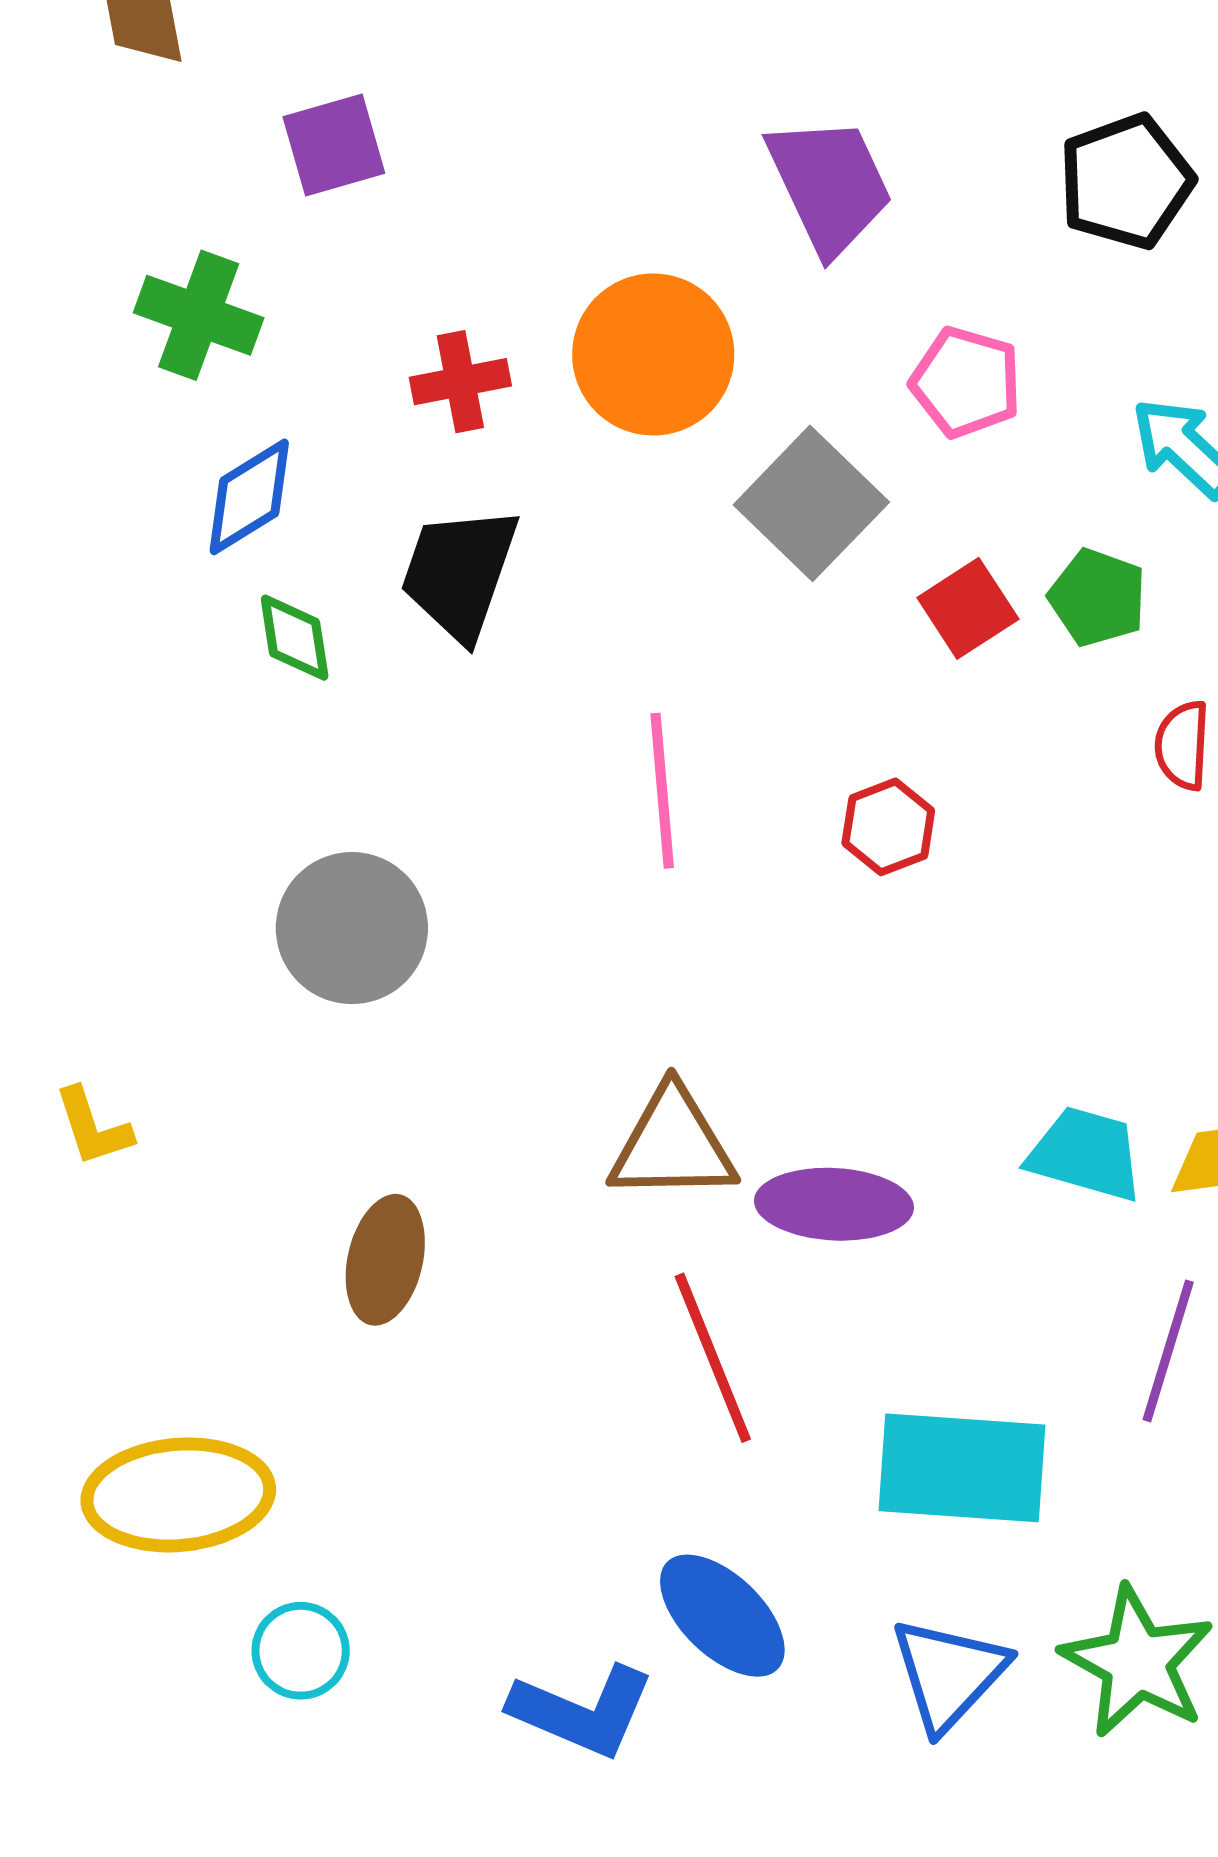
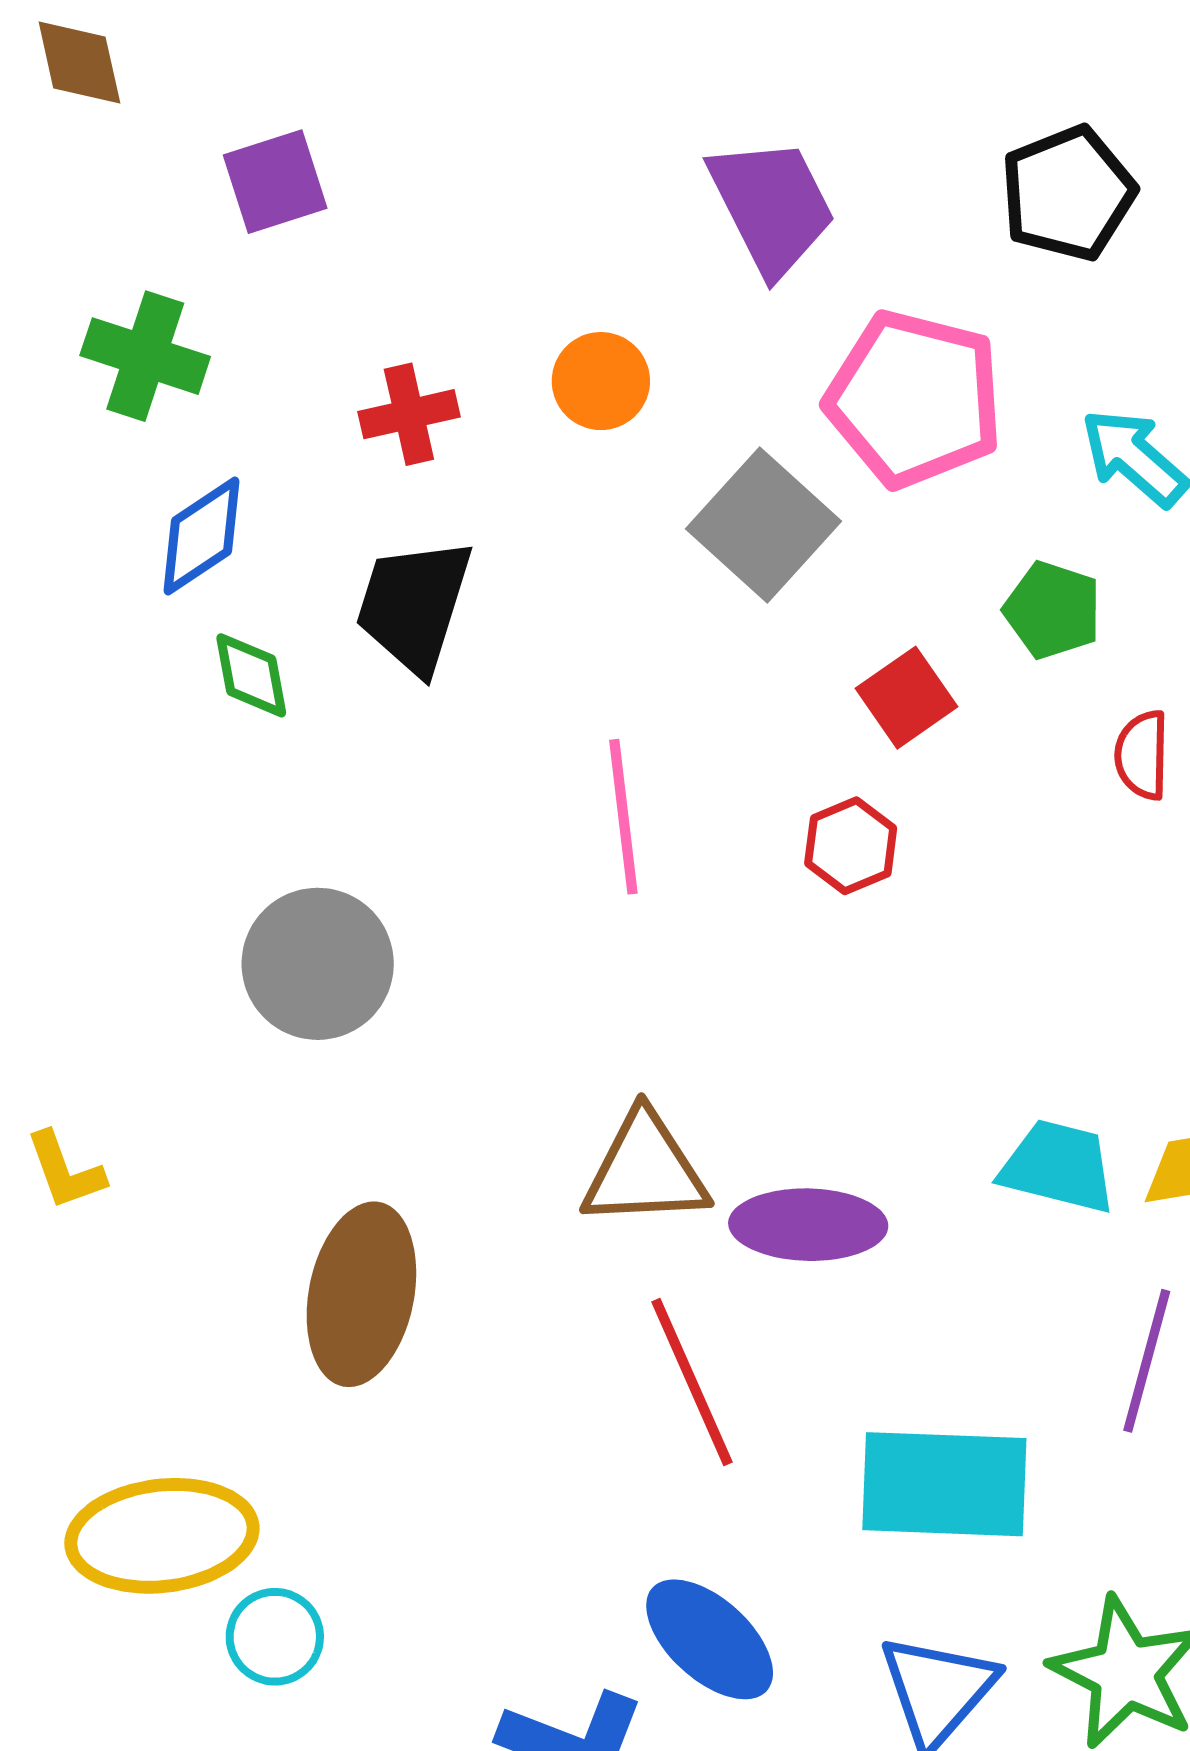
orange circle: (653, 355) -> (601, 381), size x0.6
pink pentagon: (966, 382) -> (914, 399), size x1.6
red square: (968, 608) -> (906, 698), moved
brown ellipse: (385, 1260) -> (361, 1294), size x1.4
cyan circle: (301, 1651) -> (275, 1637), moved

